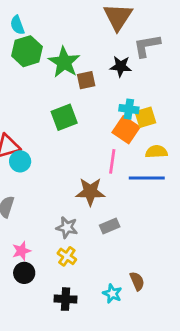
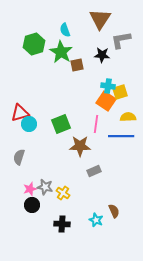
cyan semicircle: (17, 25) -> (65, 30), moved
green square: (64, 117) -> (61, 124), moved
gray star: (67, 227) -> (45, 187), moved

